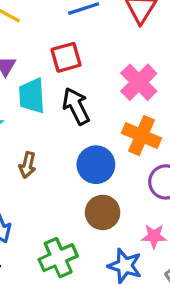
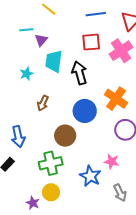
red square: (66, 57) -> (91, 42), moved
pink cross: (139, 82) -> (121, 51), moved
brown circle: (103, 212) -> (65, 136), moved

